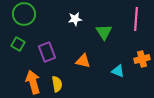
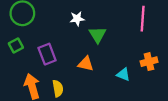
green triangle: (104, 32) -> (98, 35), moved
green square: (18, 44) -> (16, 45), turned 32

